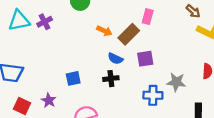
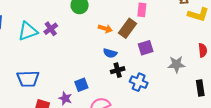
blue semicircle: (115, 59) -> (110, 53), moved
blue square: (73, 78) -> (81, 85), moved
blue cross: (153, 95) -> (139, 82), moved, turned 30

